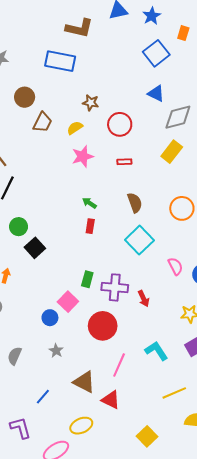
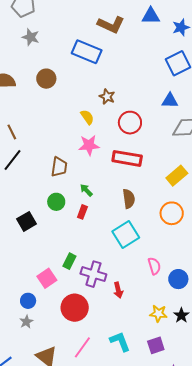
blue triangle: (156, 93) -> (170, 101), turned -36
brown trapezoid: (42, 122) -> (59, 167), moved, turned -30
yellow semicircle: (75, 128) -> (87, 117), turned 77
yellow rectangle: (172, 152) -> (177, 176), moved
red rectangle: (124, 162) -> (127, 158), size x2.0
green circle: (19, 227) -> (56, 202), moved
blue circle: (50, 318) -> (28, 301), moved

